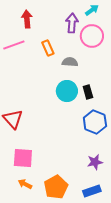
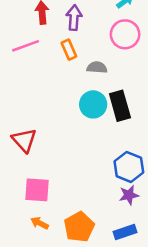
purple arrow: (72, 23) -> (74, 18), moved
black rectangle: (88, 92) -> (120, 106), size x1.6
blue hexagon: (95, 122) -> (129, 167), moved

